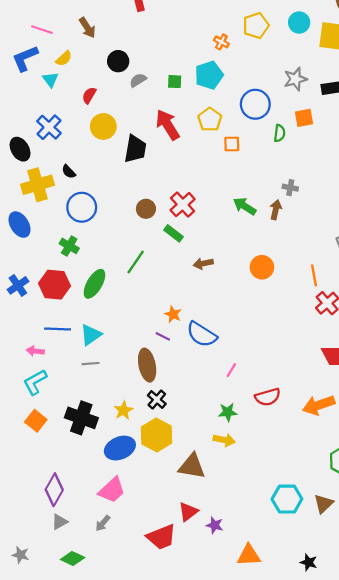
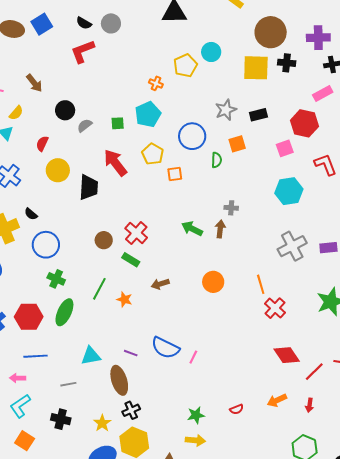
cyan circle: (299, 23) -> (211, 52), moved
green cross: (69, 246) -> (56, 279), moved
orange star: (173, 314) -> (124, 299), moved
cyan triangle: (91, 335) -> (91, 356), moved, turned 30
pink line: (231, 370) -> (193, 357), moved
red semicircle: (268, 397) -> (237, 409), moved, size x0.6
black cross: (157, 400) -> (131, 410), turned 30
orange arrow: (319, 405) -> (277, 400), size x0.7
black cross: (81, 418) -> (61, 419), moved, size x0.7

